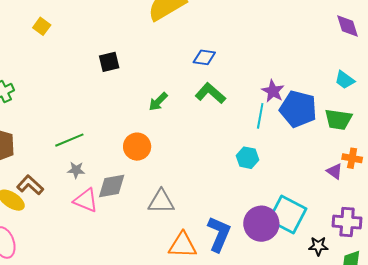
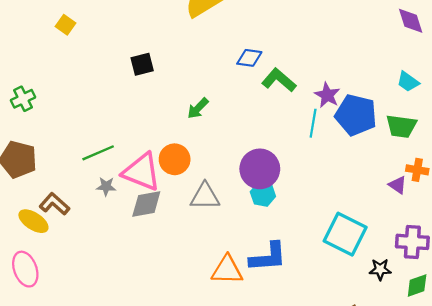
green L-shape: (210, 93) -> (279, 80), moved
cyan hexagon: (248, 158) -> (263, 194), moved
pink triangle: (86, 200) -> (142, 172), moved, size x1.4
gray triangle: (161, 202) -> (205, 196), moved
purple circle: (261, 224) -> (260, 169), moved
blue L-shape: (219, 234) -> (268, 257), turned 63

